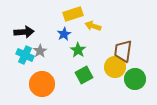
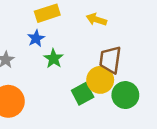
yellow arrow: (93, 26) -> (96, 19), moved
green square: (84, 75) -> (83, 94), moved

